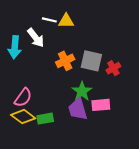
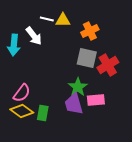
orange cross: (65, 61) -> (90, 31), moved
red cross: (113, 68) -> (108, 65), size x1.5
green rectangle: (45, 119) -> (43, 113), turned -70

